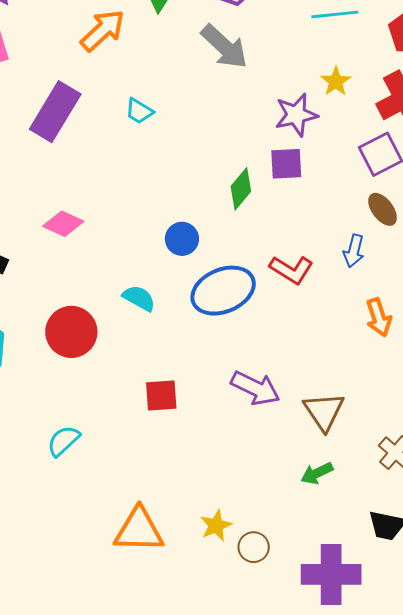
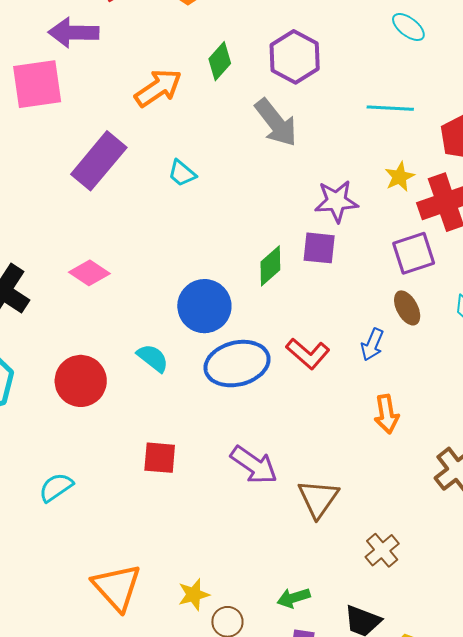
yellow star: (336, 81) -> (400, 177), moved
blue circle: (182, 239) -> (204, 306), size x1.6
green arrow: (317, 473) -> (294, 598), moved
orange triangle: (139, 530) -> (117, 587), turned 38

